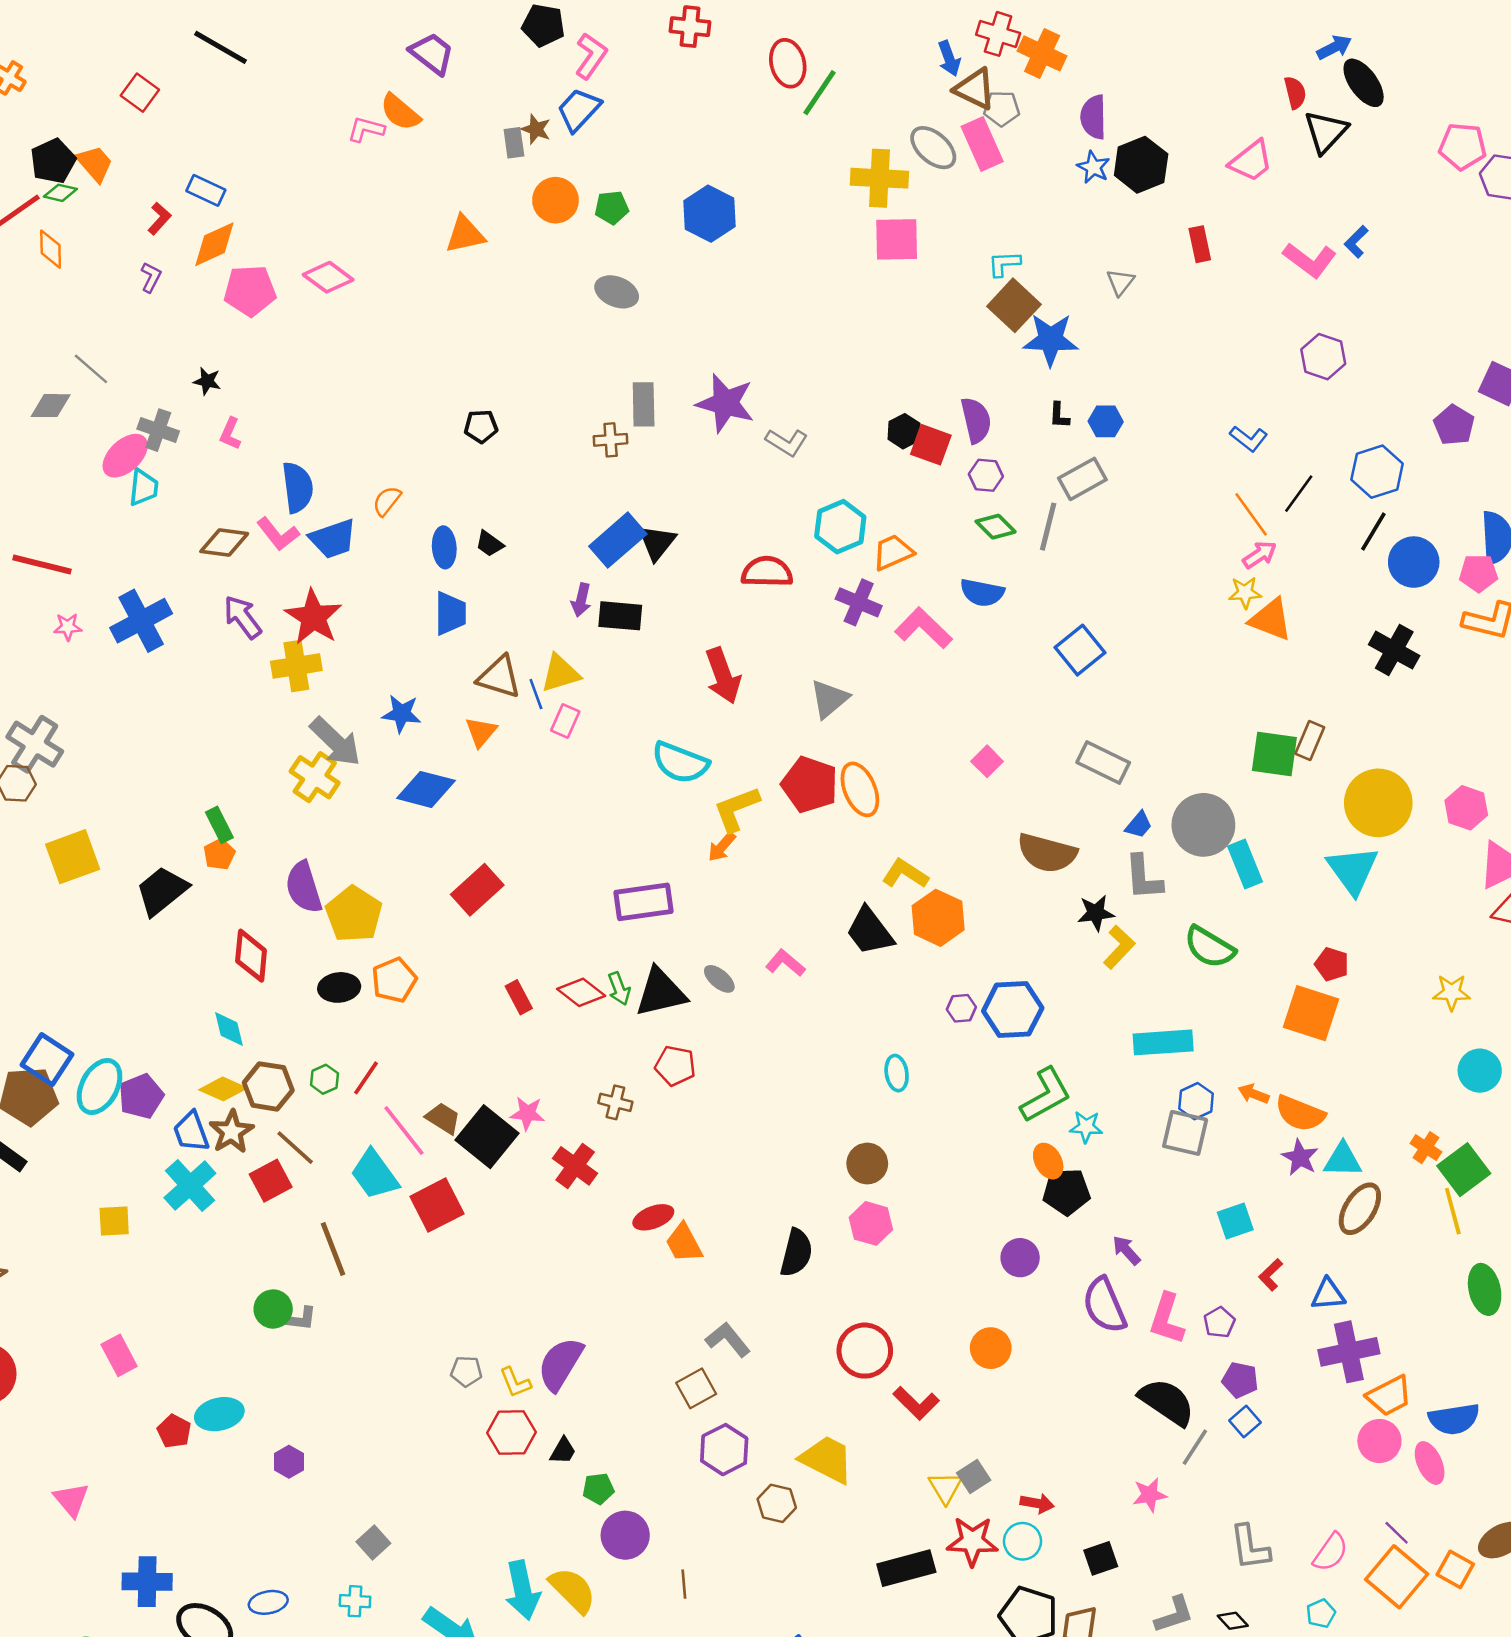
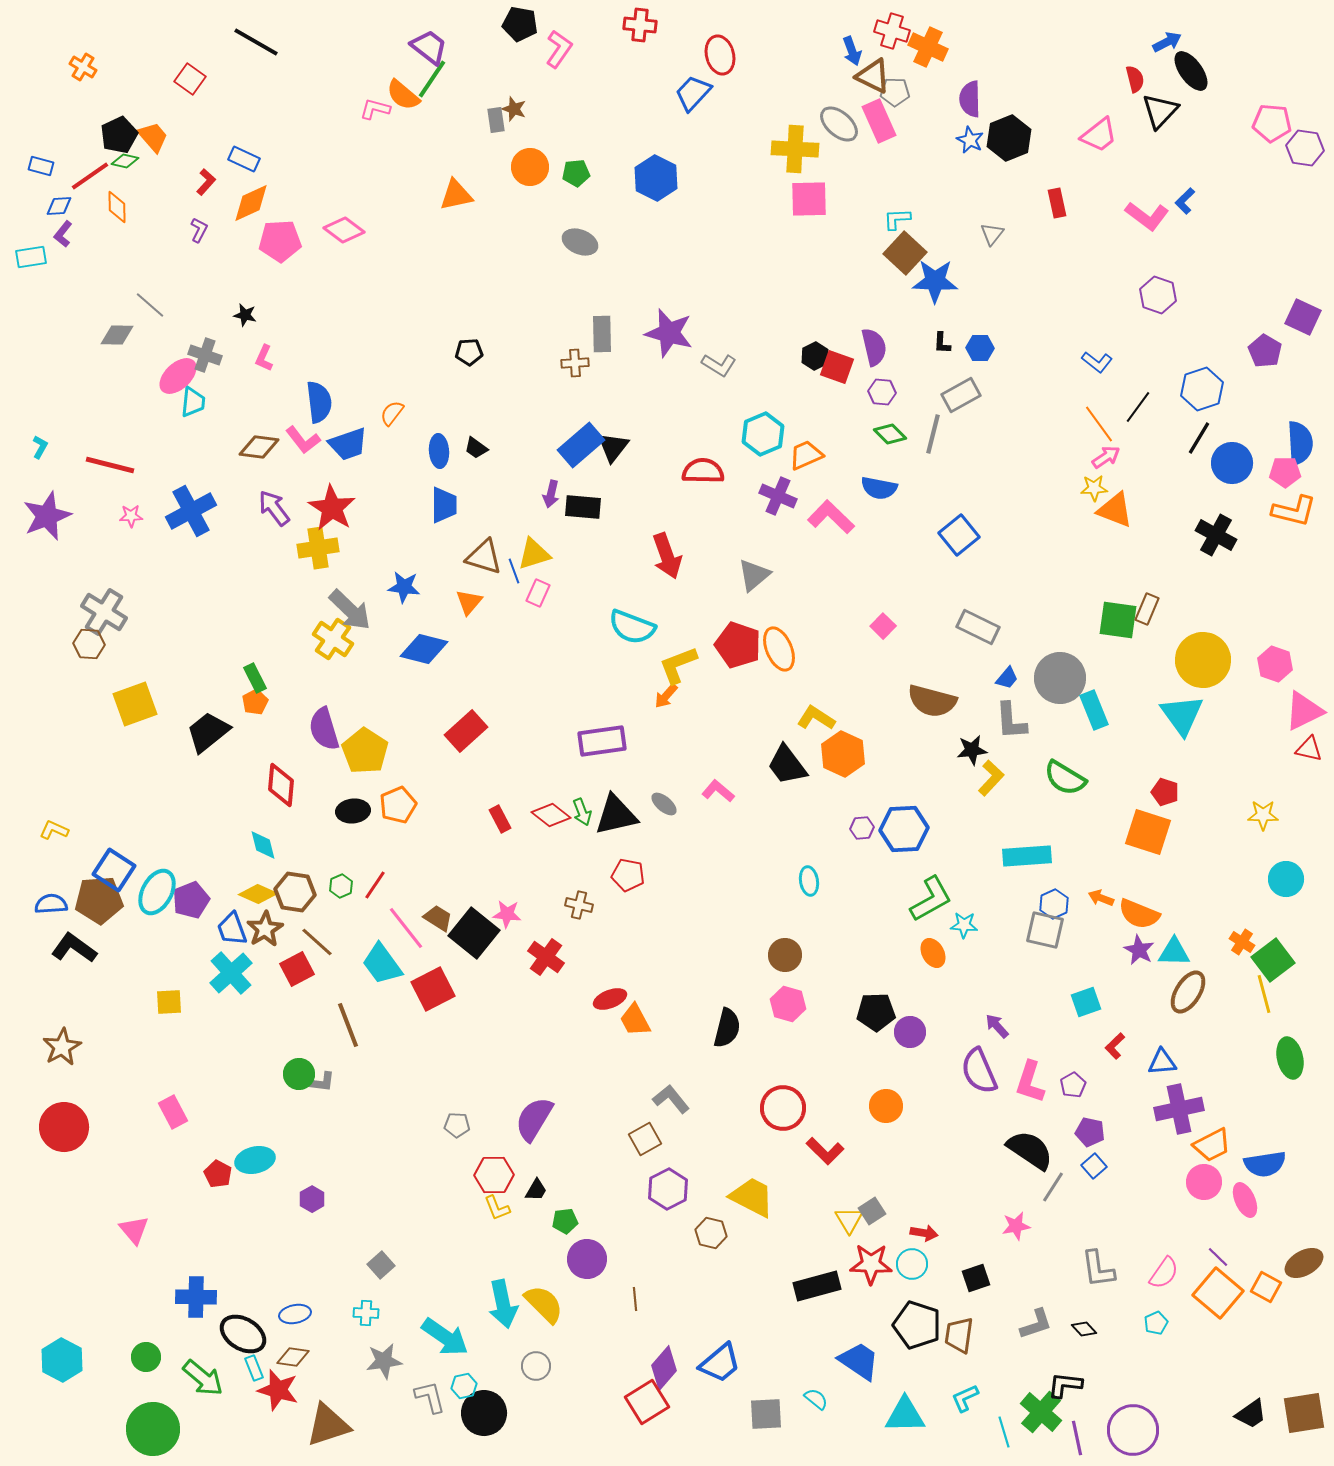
green line: (820, 93) -> (432, 79), moved
blue trapezoid: (579, 110) -> (693, 93), moved
black pentagon: (1067, 1192) -> (876, 1012), moved
yellow L-shape: (515, 1382) -> (497, 1208), moved

